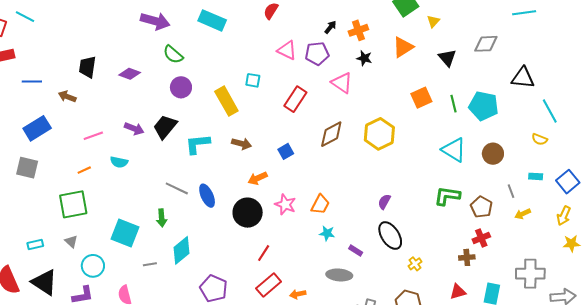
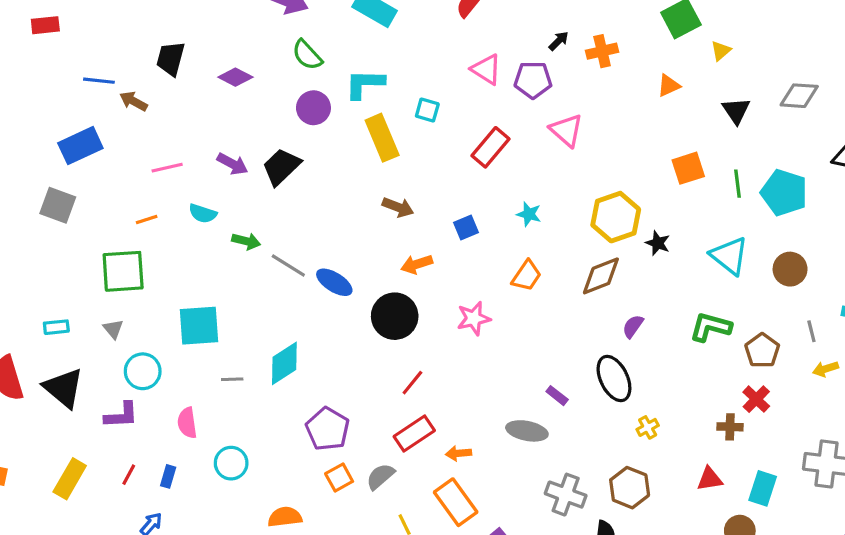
orange triangle: (403, 47) -> (669, 86), size x0.7
black star: (364, 58) -> (658, 243), moved
blue line: (32, 81) -> (99, 81), moved
brown diamond: (331, 134) -> (601, 276), moved
cyan L-shape: (198, 144) -> (365, 84), moved
blue ellipse: (207, 196) -> (334, 282), turned -40
purple semicircle: (384, 202) -> (633, 326), moved
pink star: (285, 204) -> (474, 318), moved, turned 30
orange trapezoid: (320, 204) -> (527, 276), moved
green arrow: (162, 218) -> (246, 241), moved, turned -78
cyan square: (125, 233) -> (199, 326), turned -32
cyan star: (327, 233) -> (529, 214), moved
red cross: (481, 238) -> (756, 399), turned -30

